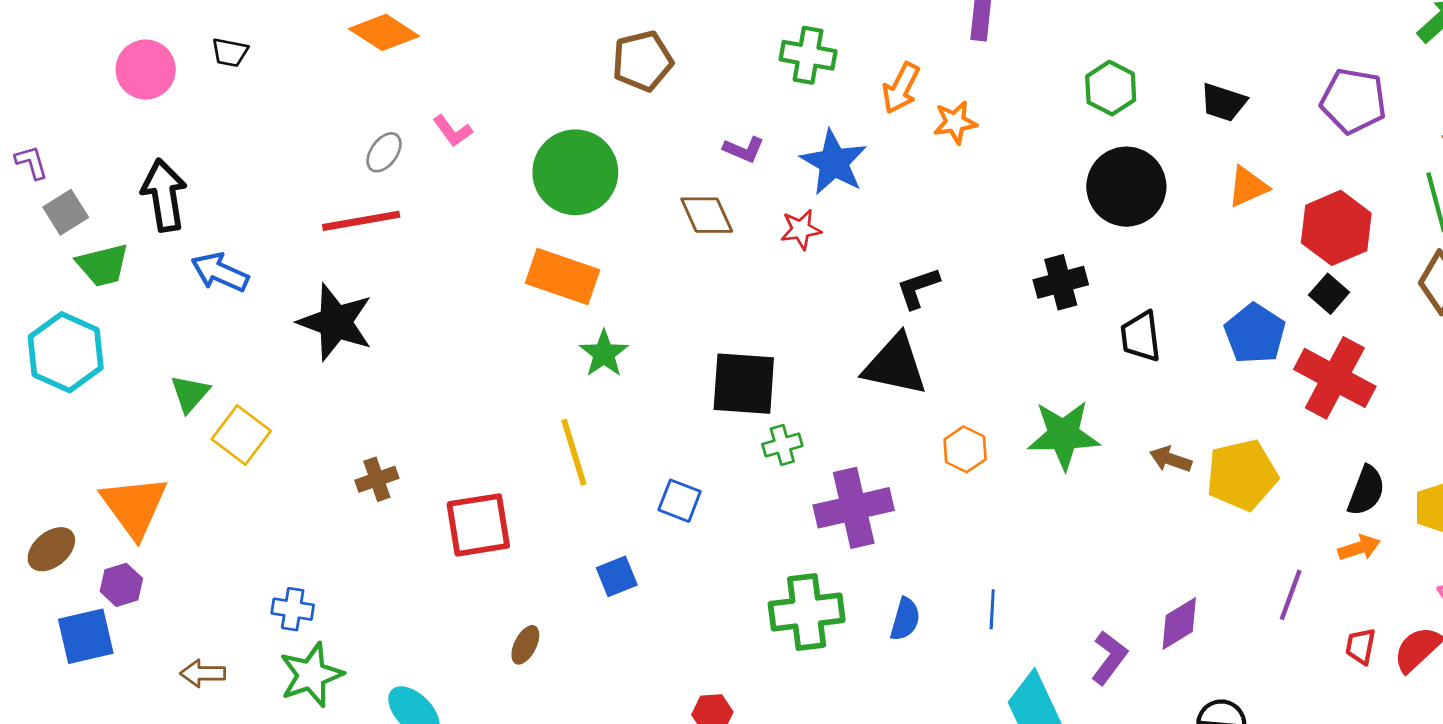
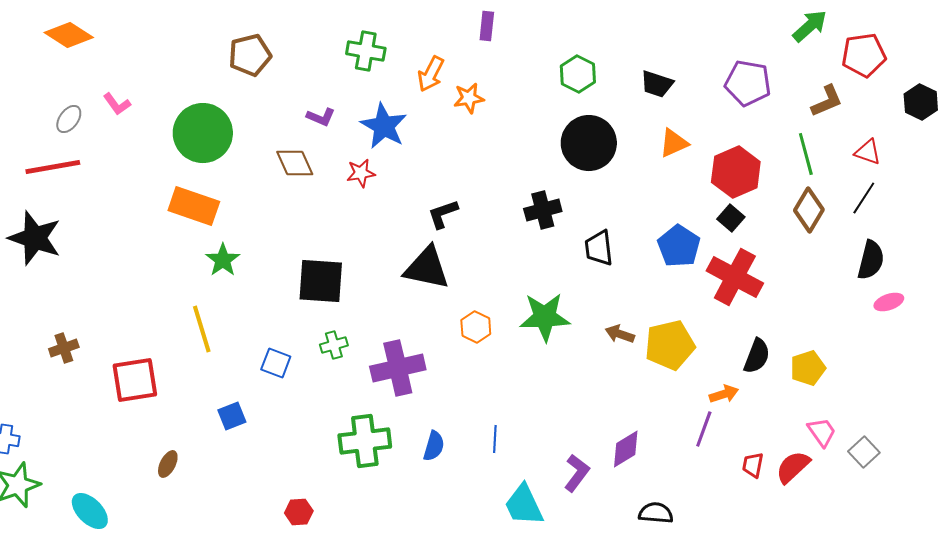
green cross: (782, 445) -> (334, 345), moved
orange arrow: (1359, 548) -> (724, 394), moved

